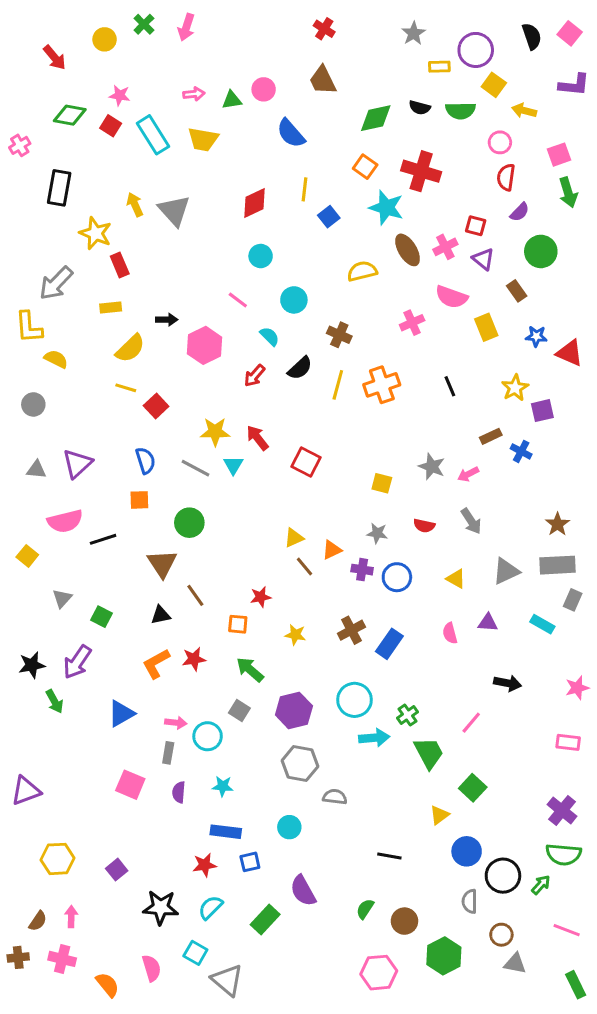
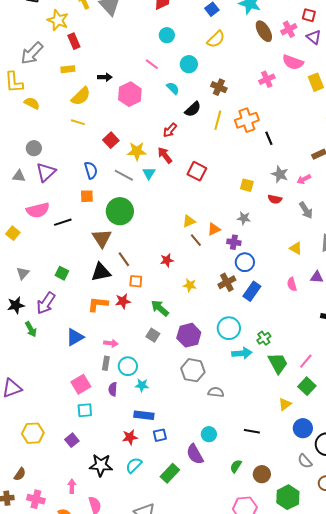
yellow semicircle: (362, 271) -> (216, 39), moved, turned 150
red arrow: (255, 376) -> (170, 130), moved
black line: (450, 386) -> (269, 138), moved
gray circle: (33, 404) -> (34, 148), moved
red square: (156, 406) -> (111, 140), moved
green circle: (189, 523) -> (120, 211), size x1.4
red semicircle: (424, 526) -> (275, 199), moved
blue circle: (397, 577) -> (245, 262), moved
gray triangle: (62, 598) -> (23, 273), moved
black triangle: (161, 615) -> (101, 272), size x1.5
orange square: (238, 624) -> (136, 281), moved
orange L-shape: (156, 664) -> (98, 304), turned 35
pink line: (471, 723) -> (306, 361), moved
cyan circle: (208, 736) -> (128, 366), moved
pink square: (130, 785) -> (81, 384), turned 36
cyan circle: (289, 827) -> (209, 434), moved
gray semicircle: (470, 901) -> (305, 461), turned -42
pink arrow: (71, 917) -> (72, 486), moved
cyan square: (195, 953) -> (85, 410), moved, turned -35

